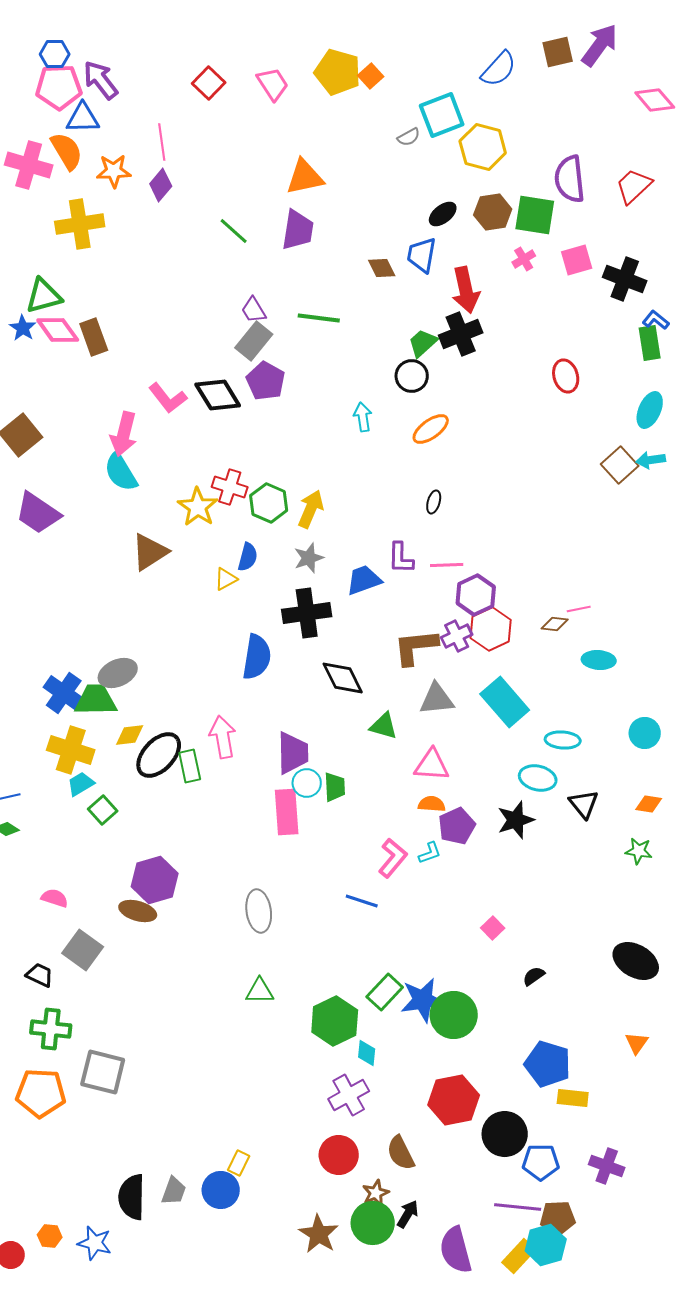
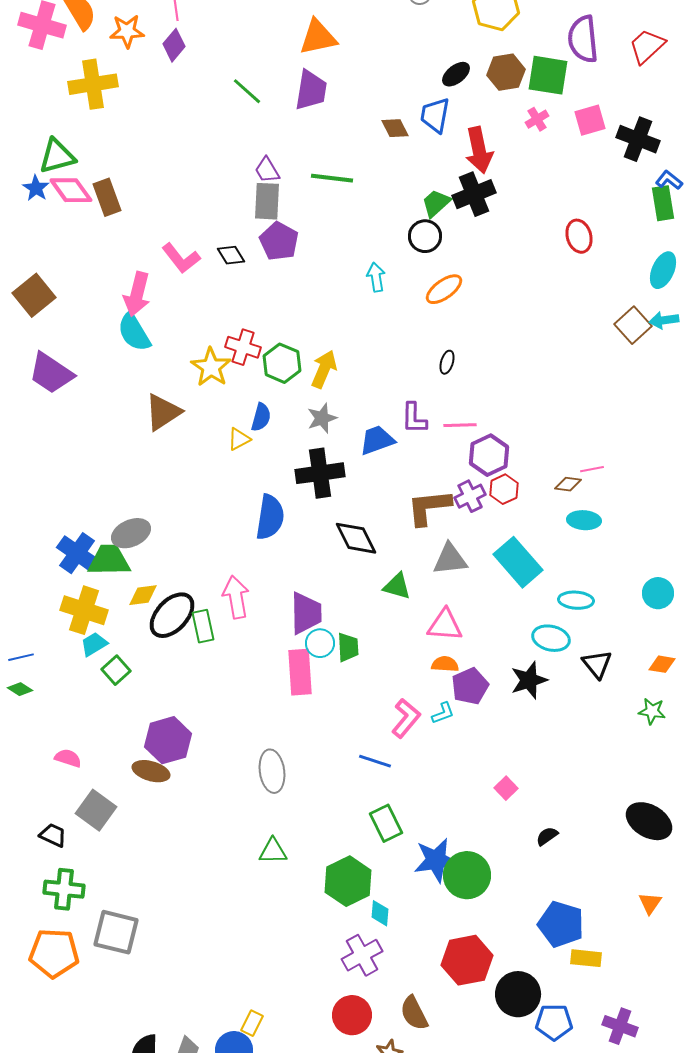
gray rectangle: (254, 341) -> (267, 201), turned -36
black diamond: (218, 395) -> (231, 255), size x0.6
red hexagon: (491, 629) -> (504, 489), size x0.7
cyan ellipse: (599, 660) -> (584, 520), moved
green rectangle: (385, 992) -> (386, 823), moved, turned -69

